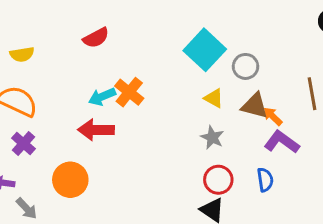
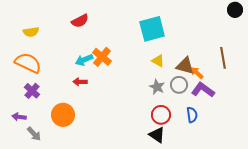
cyan square: (205, 50) -> (152, 29), turned 32
gray circle: (246, 66) -> (179, 85), moved
red arrow: (96, 130) -> (80, 82), size x0.6

